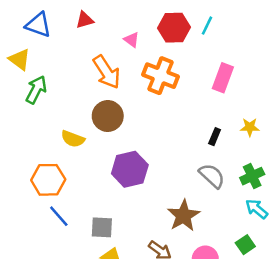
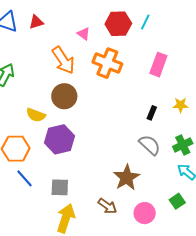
red triangle: (85, 20) -> (36, 22), moved
purple hexagon: (130, 169) -> (60, 139), moved

